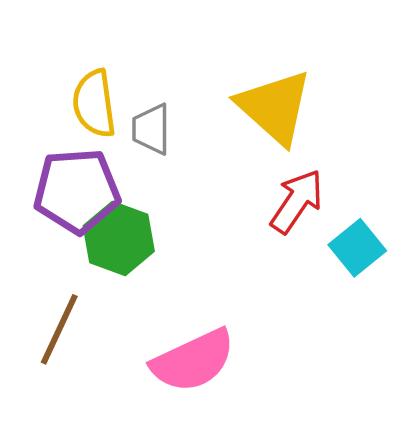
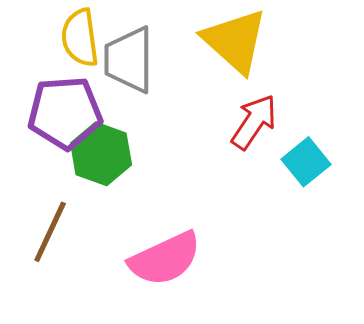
gray trapezoid: (151, 129) -> (129, 60), size x1.5

